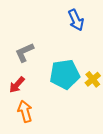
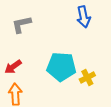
gray L-shape: (24, 52) -> (21, 24), moved

